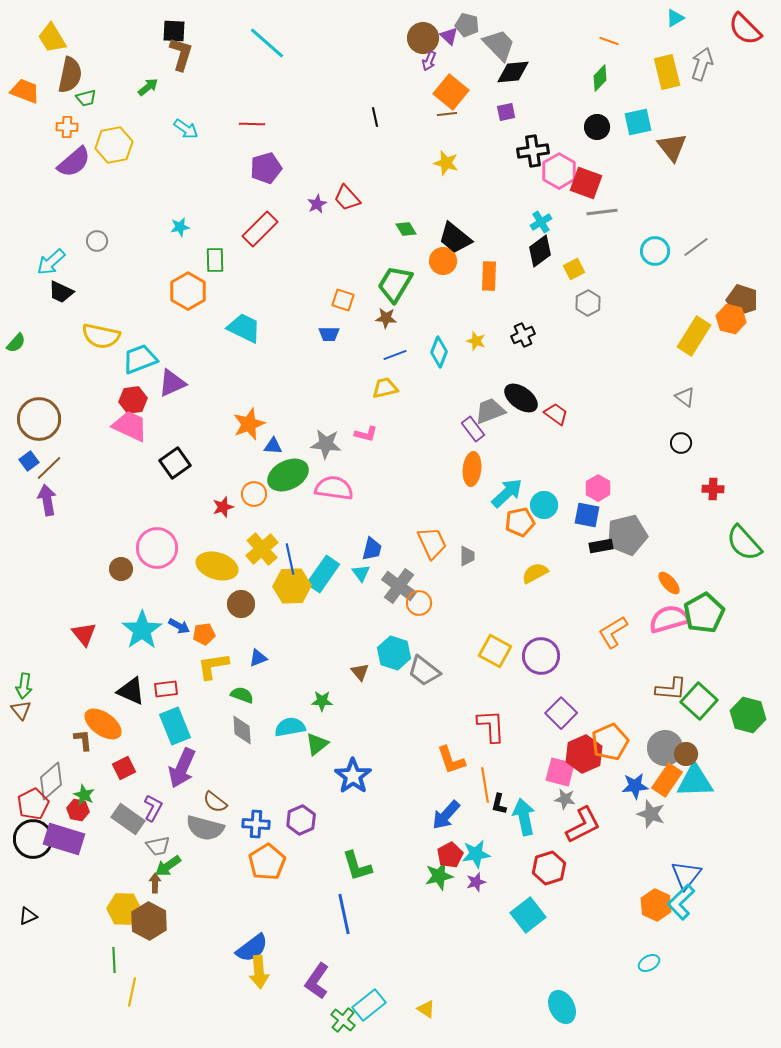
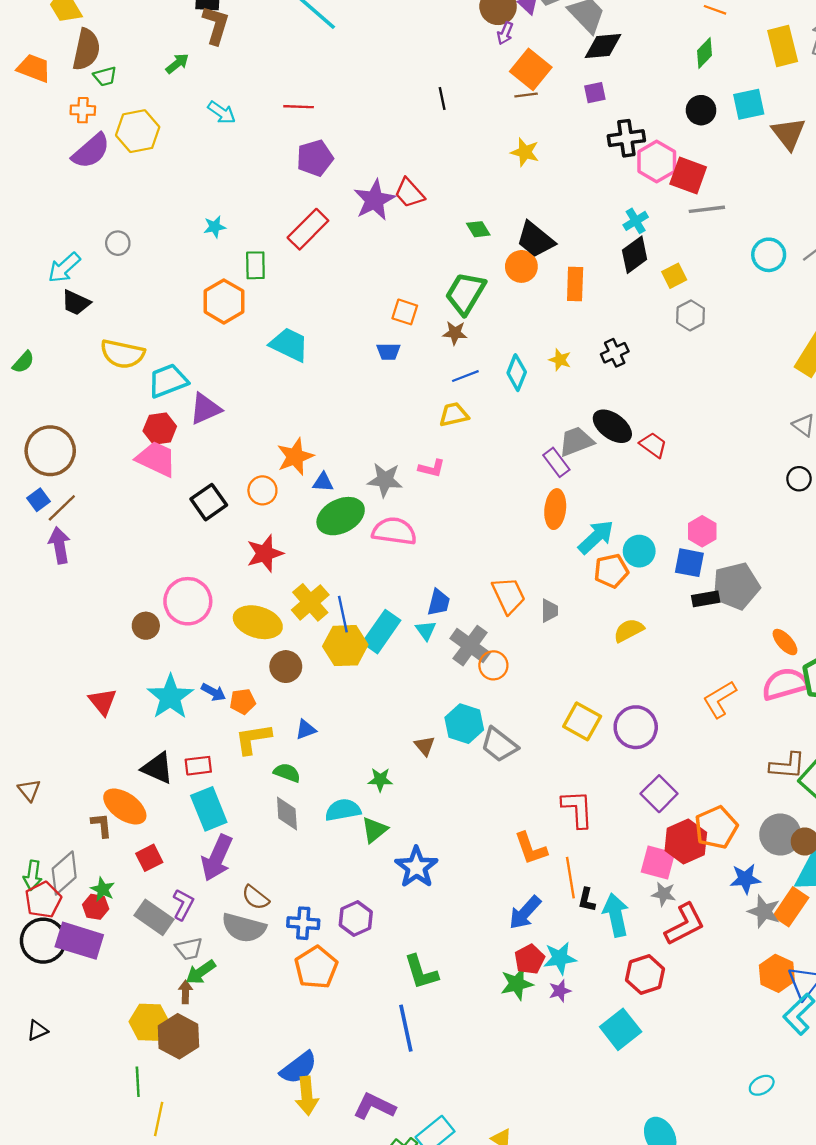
purple star: (317, 204) -> (374, 200), size x1.8
orange circle: (254, 494) -> (262, 490), moved
red star: (223, 507) -> (265, 553), size x1.5
green arrow: (24, 686) -> (33, 875), moved
orange rectangle: (667, 780) -> (791, 907), moved
orange hexagon: (656, 905) -> (777, 973), moved
purple L-shape: (317, 981) -> (374, 1106), turned 81

